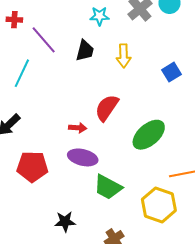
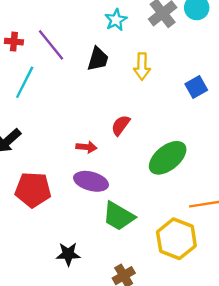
cyan star: (99, 16) -> (116, 20), turned -30
red cross: (14, 20) -> (14, 42), moved
red semicircle: (107, 108) -> (121, 125), size x0.7

